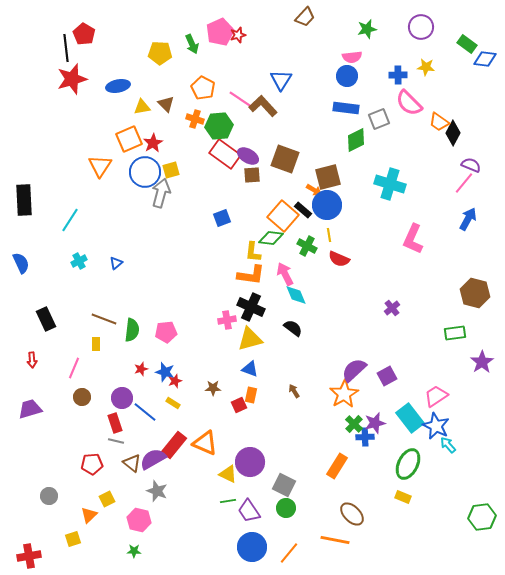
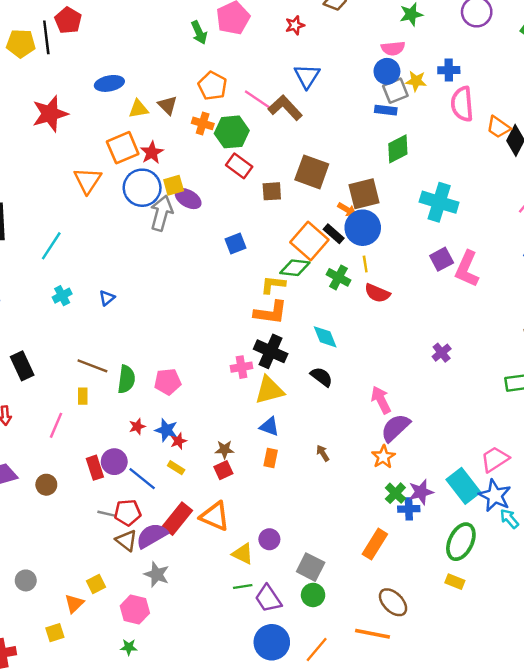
red star: (238, 35) -> (295, 25), moved
yellow pentagon: (160, 53) -> (21, 43), moved
yellow star: (426, 67) -> (416, 81), moved
red star: (72, 79) -> (50, 114), moved
pink semicircle: (409, 103) -> (462, 104), turned 40
blue rectangle: (346, 108) -> (386, 110), size x0.7
gray square: (379, 119) -> (395, 91), moved
red rectangle: (225, 154) -> (239, 166), size x0.7
purple ellipse: (248, 156) -> (188, 199), moved
yellow L-shape: (253, 252) -> (273, 285), turned 90
pink arrow: (285, 274) -> (381, 400), moved
purple square: (387, 376) -> (442, 259), moved
orange star: (344, 394) -> (383, 457), size x0.7
brown circle: (82, 397) -> (46, 485), moved
red square: (239, 405) -> (223, 470), moved
red rectangle: (115, 423) -> (95, 468), moved
purple circle: (250, 462) -> (269, 539), size x0.6
red pentagon: (92, 464) -> (128, 513), moved

